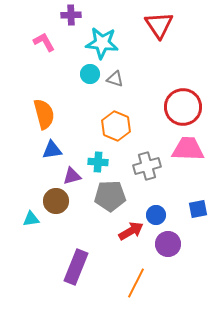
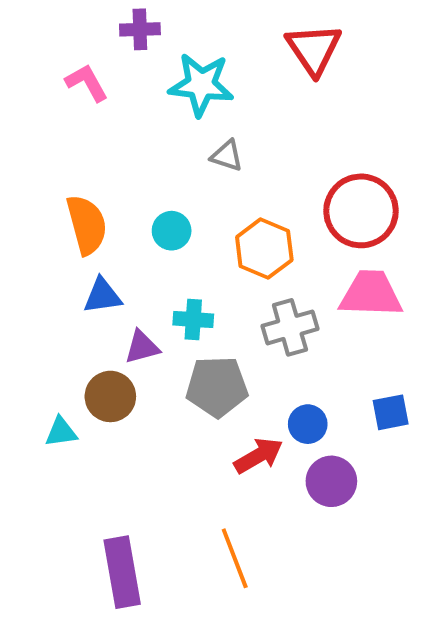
cyan circle: (90, 74) -> (172, 231), moved
orange hexagon: (116, 126) -> (264, 248), moved
purple rectangle: (76, 267) -> (122, 572), moved, turned -32
orange line: (136, 283) -> (235, 558), moved, turned -48

